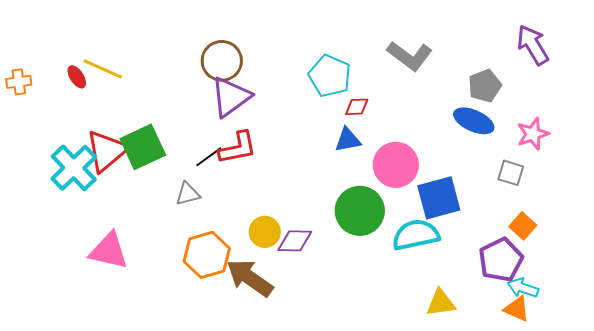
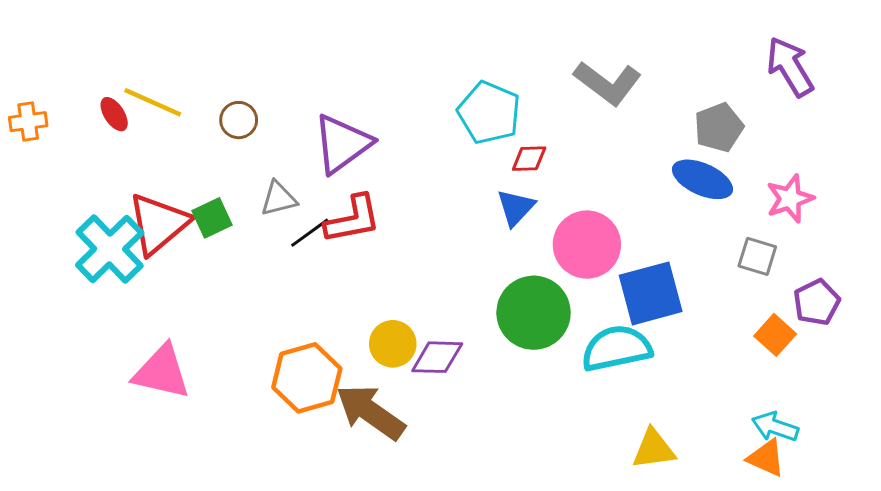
brown circle: (222, 61) -> (239, 120), moved, size x0.6
blue triangle: (348, 140) -> (516, 207), turned -36
green square: (143, 147) -> (212, 218), size x0.6
gray triangle: (188, 194) -> (279, 199), moved
purple pentagon: (501, 260) -> (817, 302), moved, size x0.7

